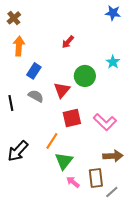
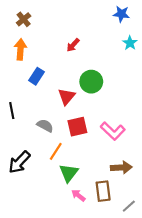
brown cross: (14, 18) -> (24, 19), moved
cyan star: (113, 62) -> (130, 43), moved
gray semicircle: (36, 96) -> (45, 126), moved
gray line: (112, 192) -> (129, 206), moved

